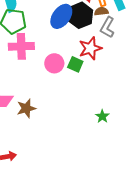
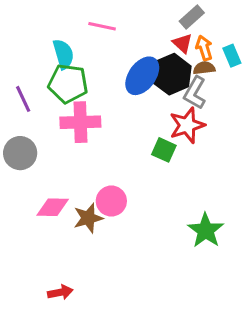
gray L-shape: (107, 27) -> (195, 93), moved
pink circle: (54, 63) -> (111, 201), moved
green star: (102, 116) -> (206, 230), size x1.6

